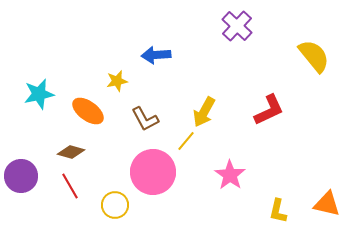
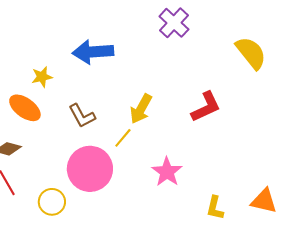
blue arrow: (156, 55) -> (93, 52), size x1.4
yellow star: (117, 81) -> (42, 77), moved

